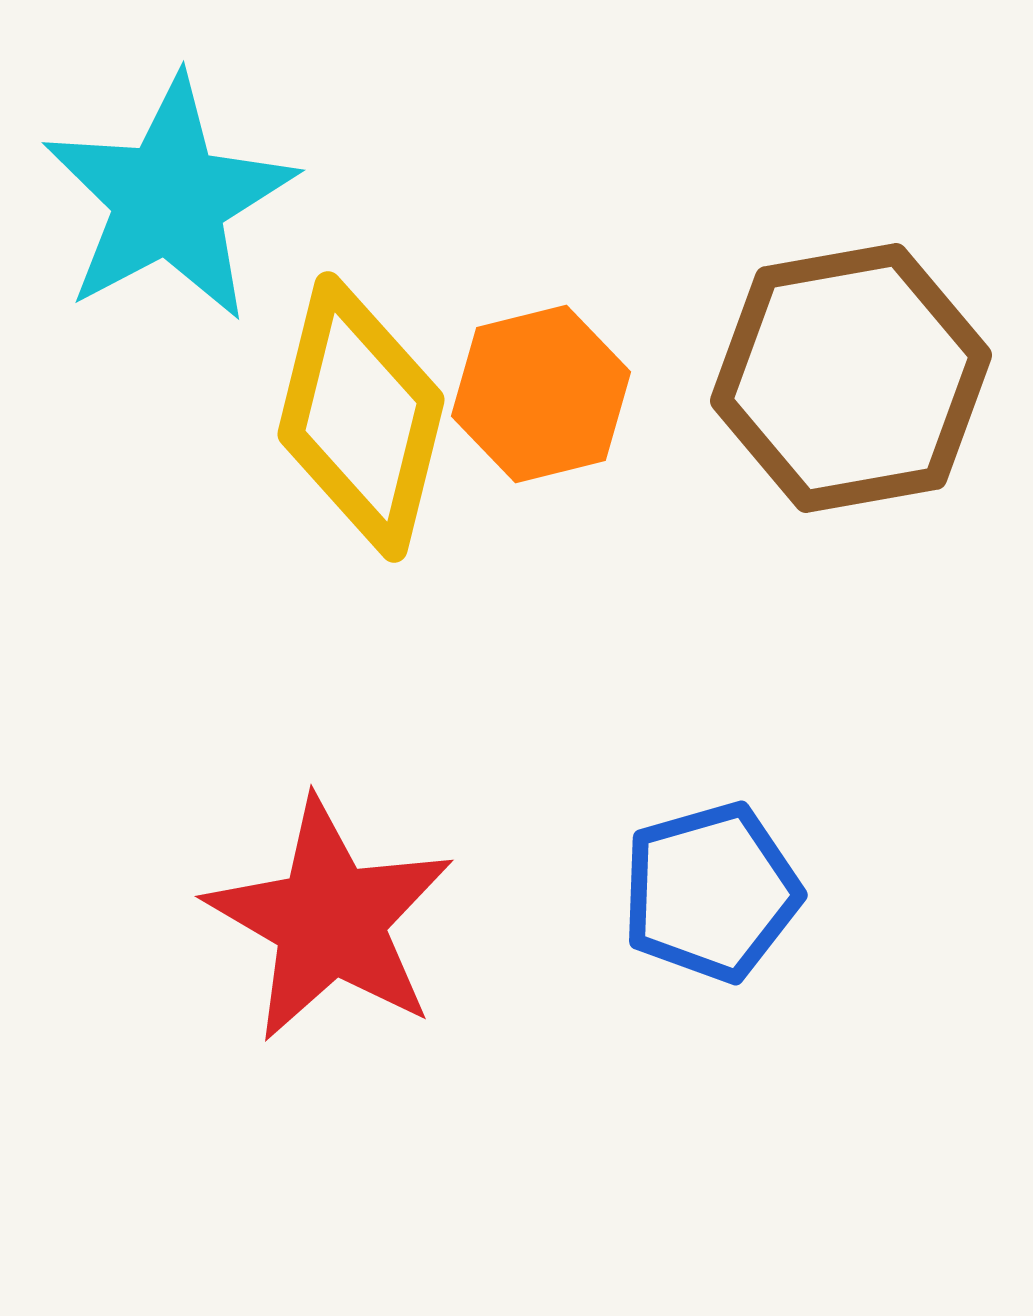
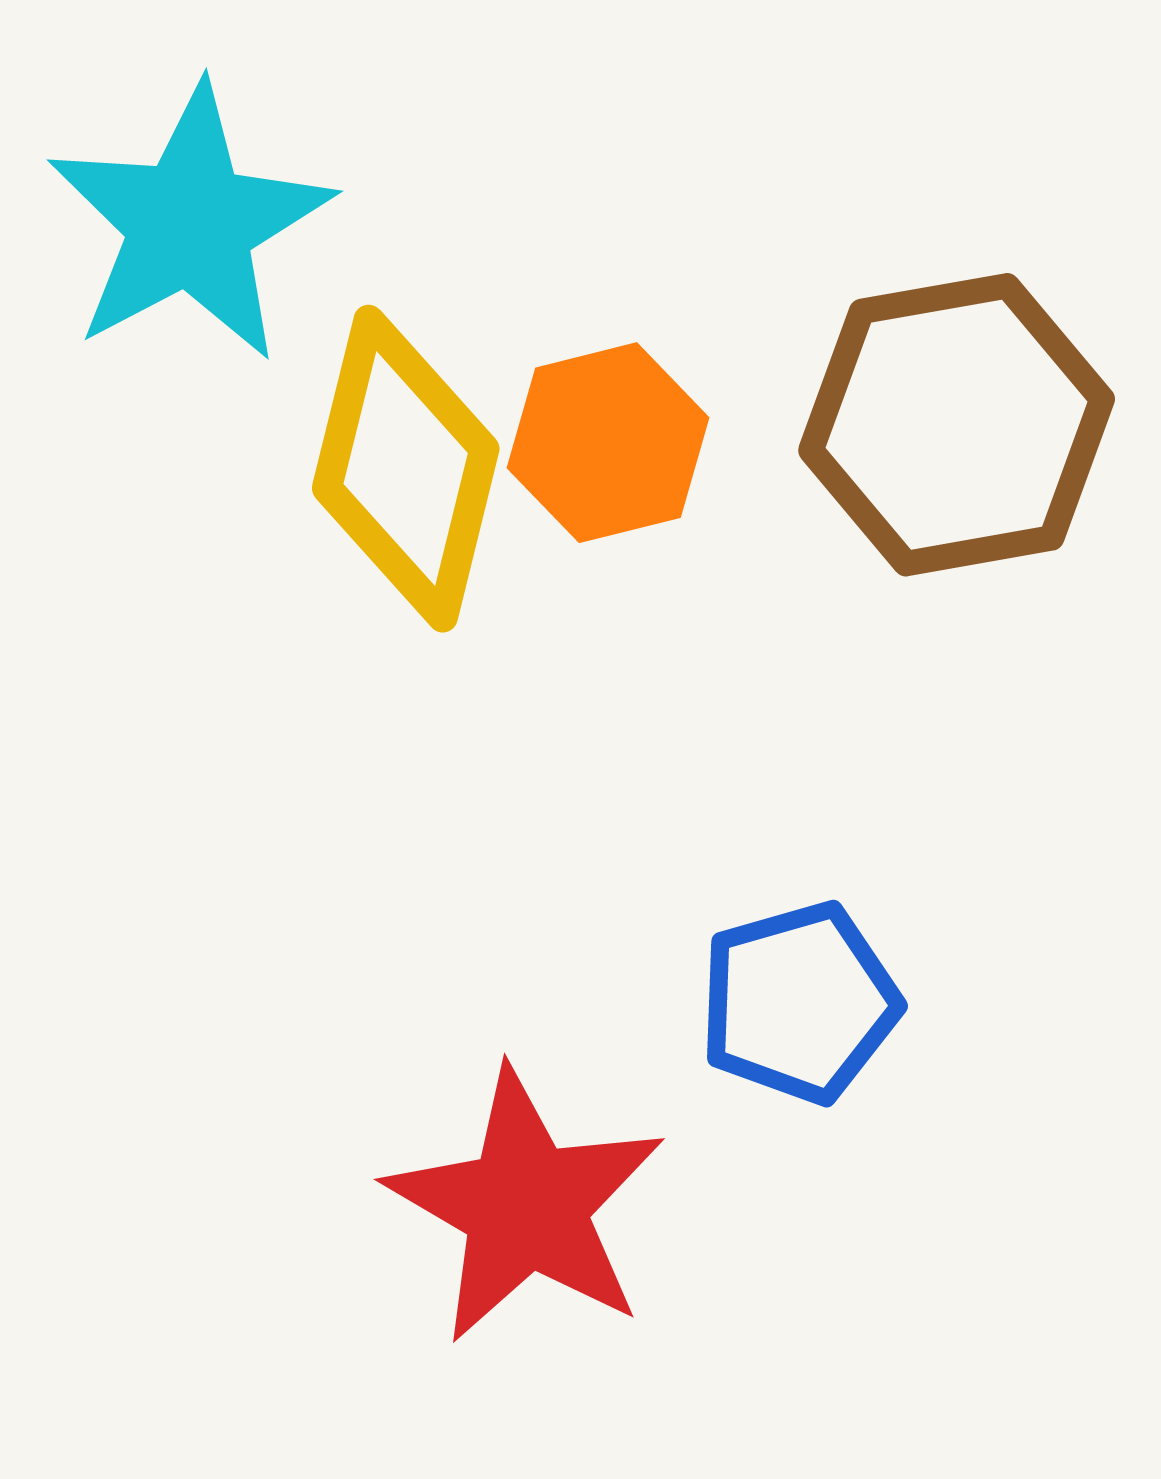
red star: (330, 920) -> (526, 1206), moved

